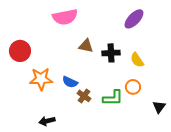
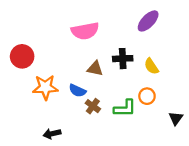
pink semicircle: (65, 17) -> (85, 31), moved
brown triangle: (86, 46) -> (95, 69), moved

